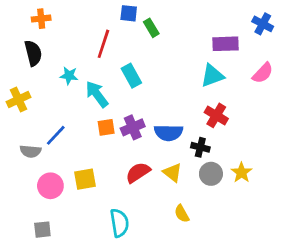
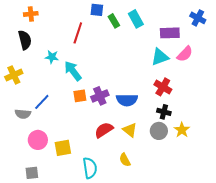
pink semicircle: (263, 73) -> (185, 54), moved
cyan rectangle: (131, 76) -> (136, 19), moved
black cross: (200, 147) -> (164, 112), moved
yellow square: (85, 179) -> (63, 148), moved
yellow semicircle: (182, 214) -> (125, 160), moved

